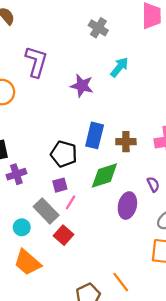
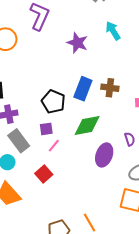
cyan arrow: (119, 67) -> (113, 31), turned -78
brown cross: (126, 142) -> (110, 88), moved
gray rectangle: (46, 211) -> (19, 141), moved

